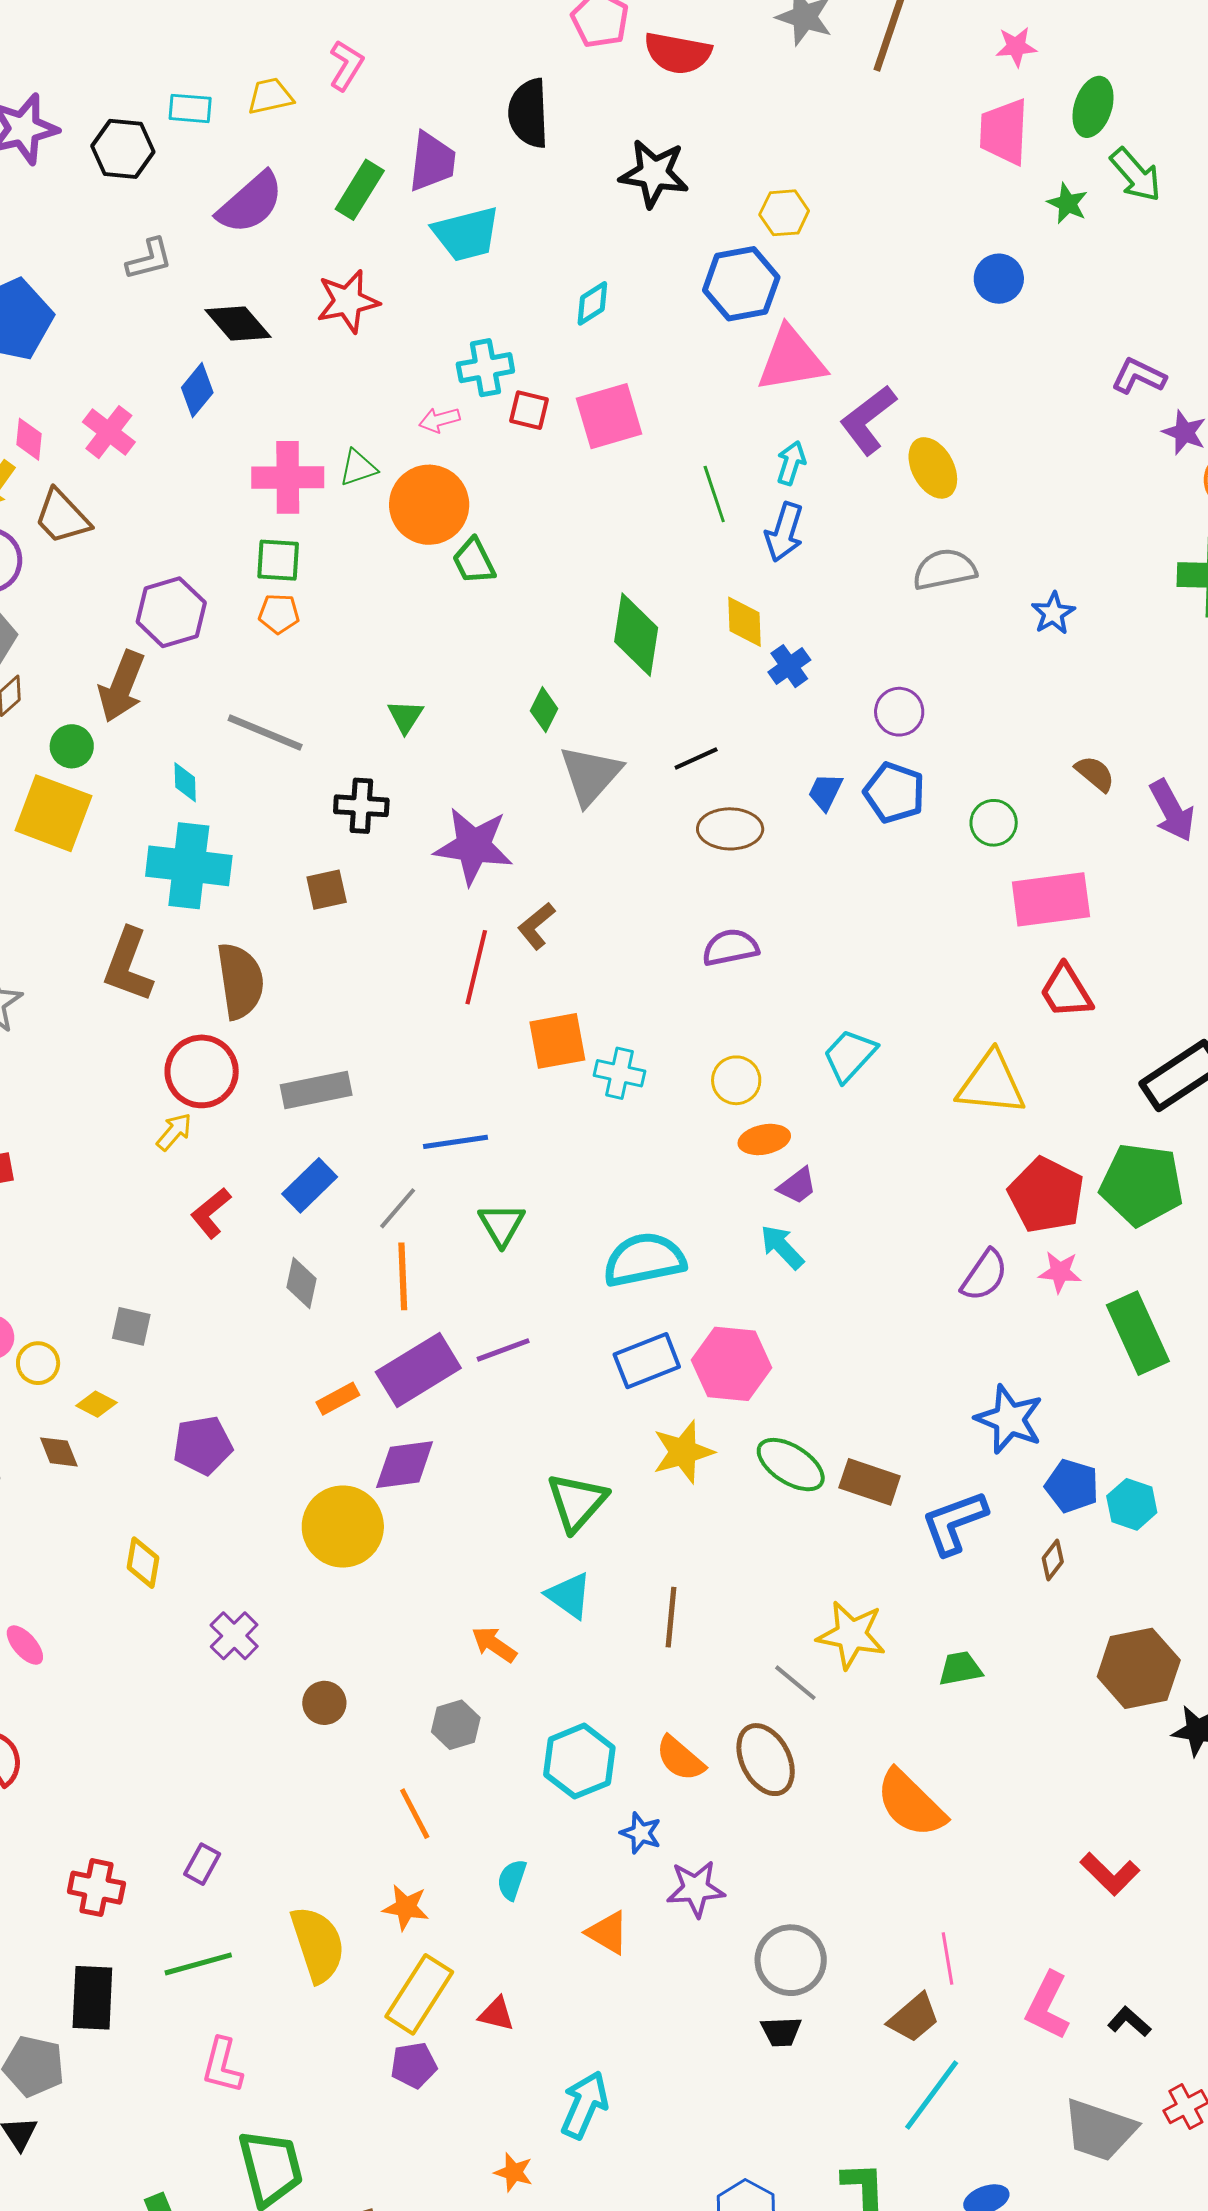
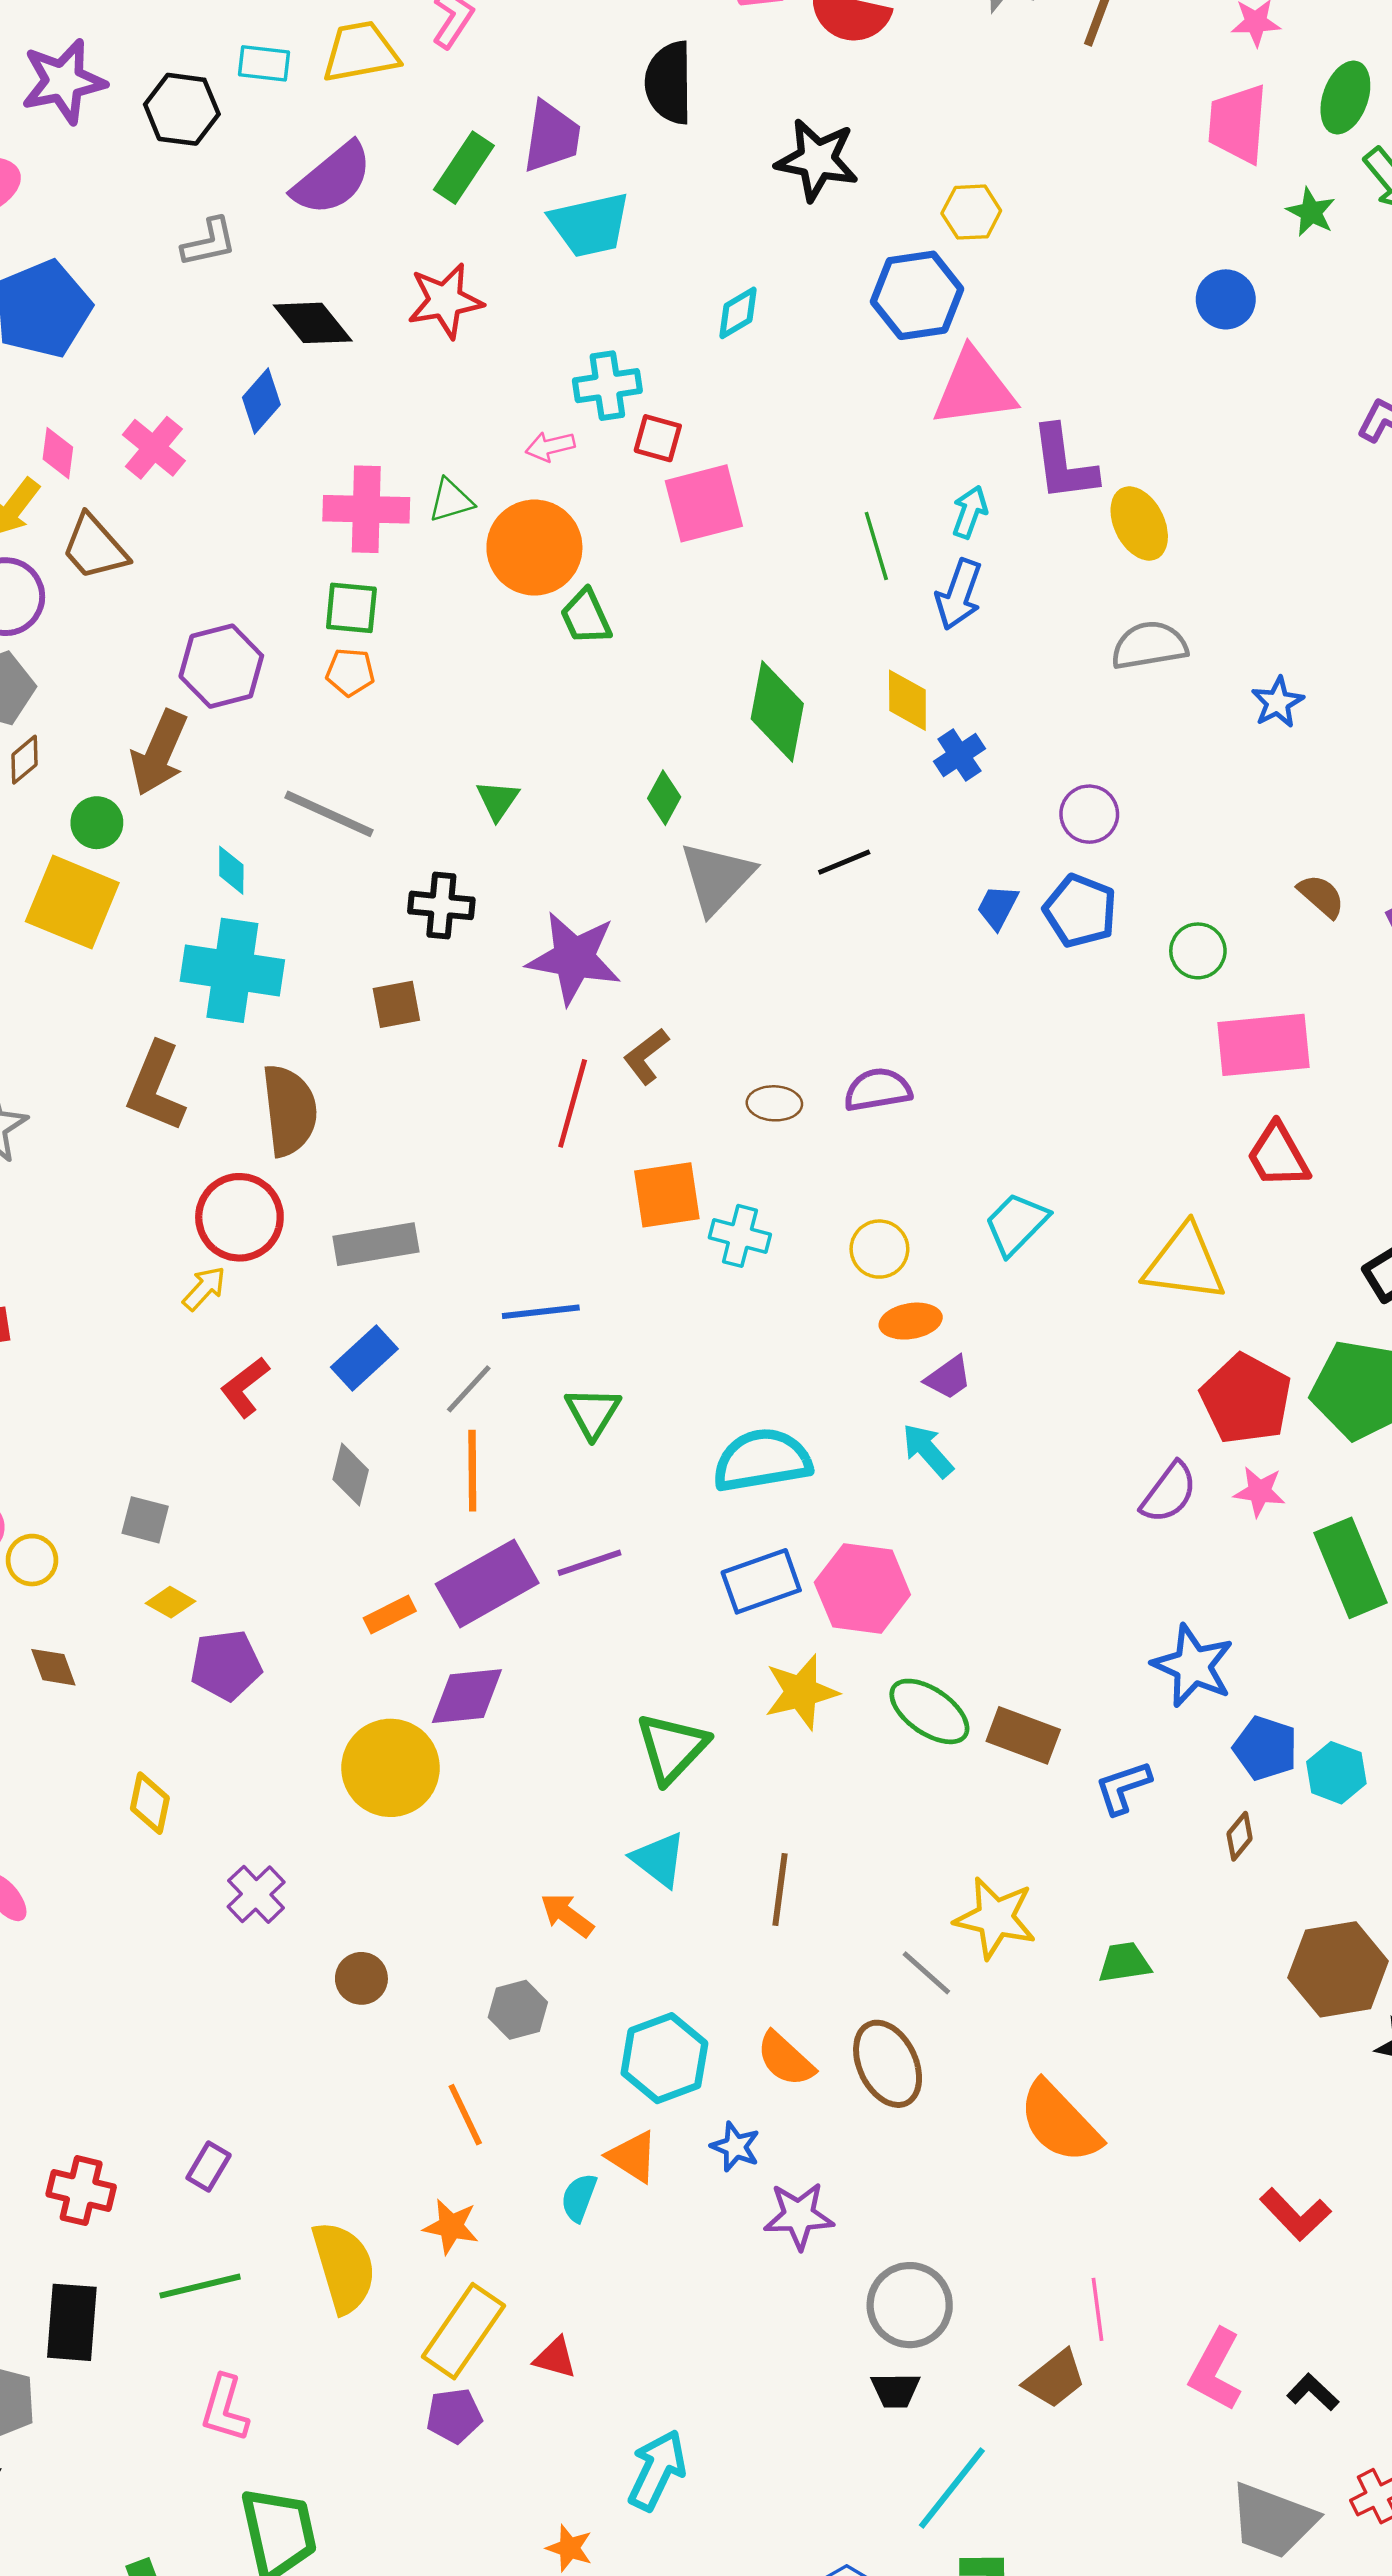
yellow trapezoid: (270, 96) -> (360, 52), size x1.4
pink square: (609, 416) -> (704, 503), moved
purple L-shape: (868, 420) -> (1064, 463), turned -62
brown ellipse: (730, 829) -> (774, 1103), moved, size x0.7
yellow diamond: (97, 1404) -> (171, 1602), moved
blue L-shape: (954, 1523) -> (1123, 1787), size x0.7
orange triangle: (608, 1933) -> (633, 2157), moved
cyan line: (932, 2095) -> (952, 2488), moved

